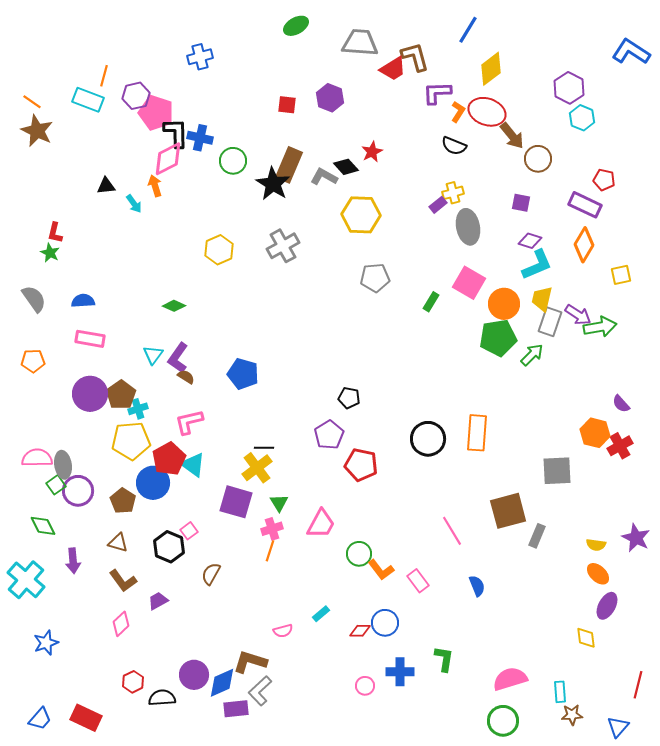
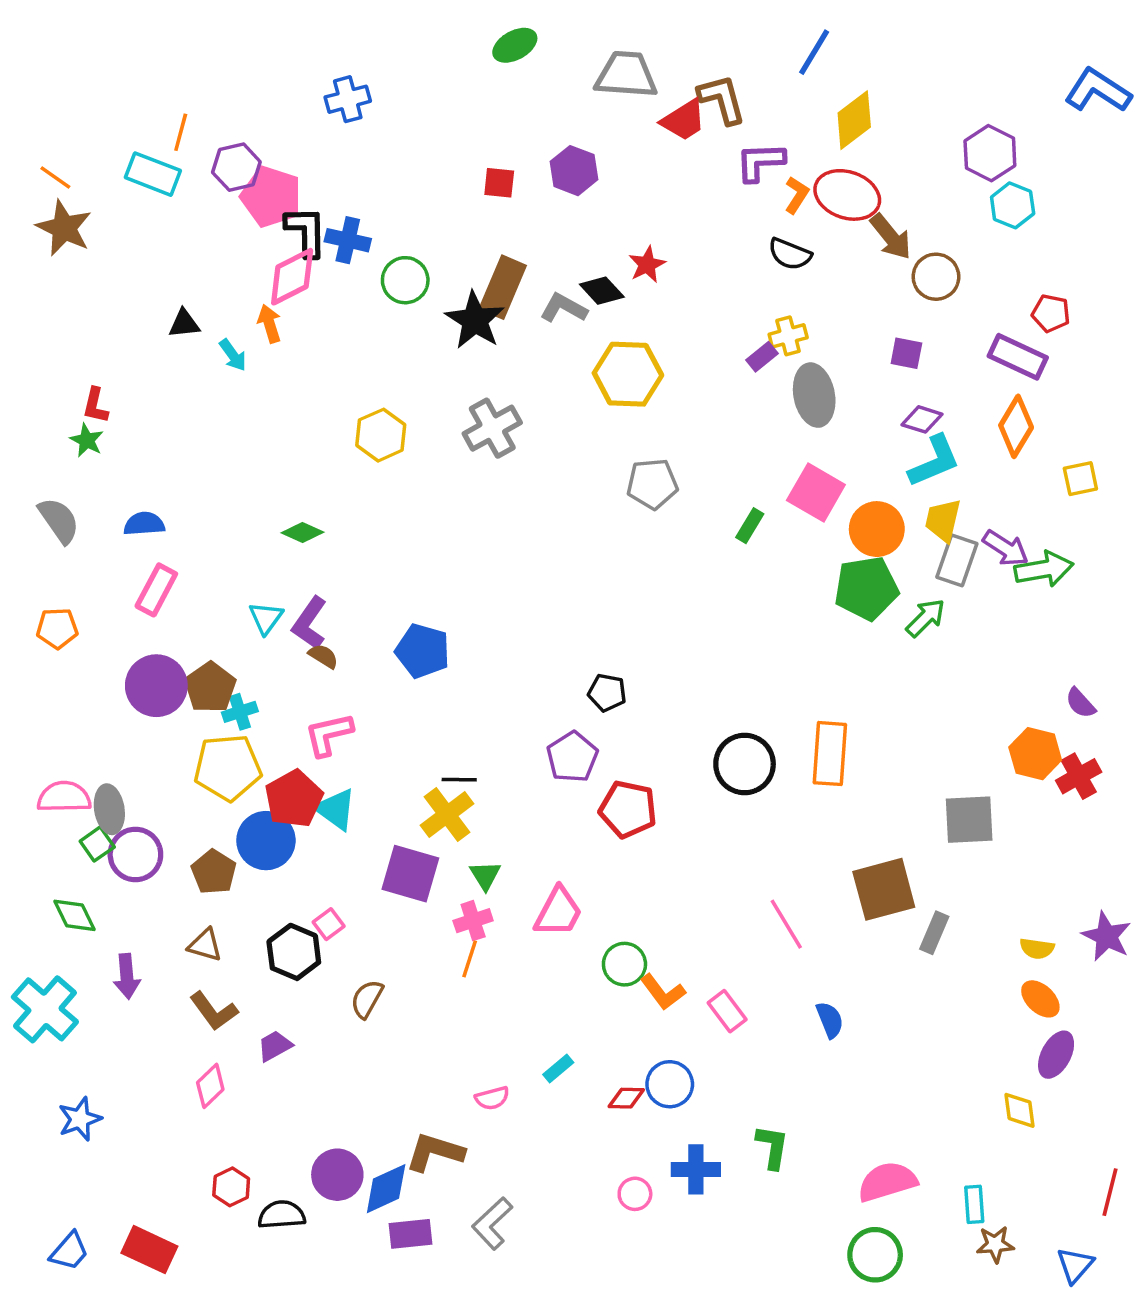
pink rectangle: (90, 339) -> (156, 590), turned -72
gray L-shape: (260, 691) -> (492, 1223), moved

